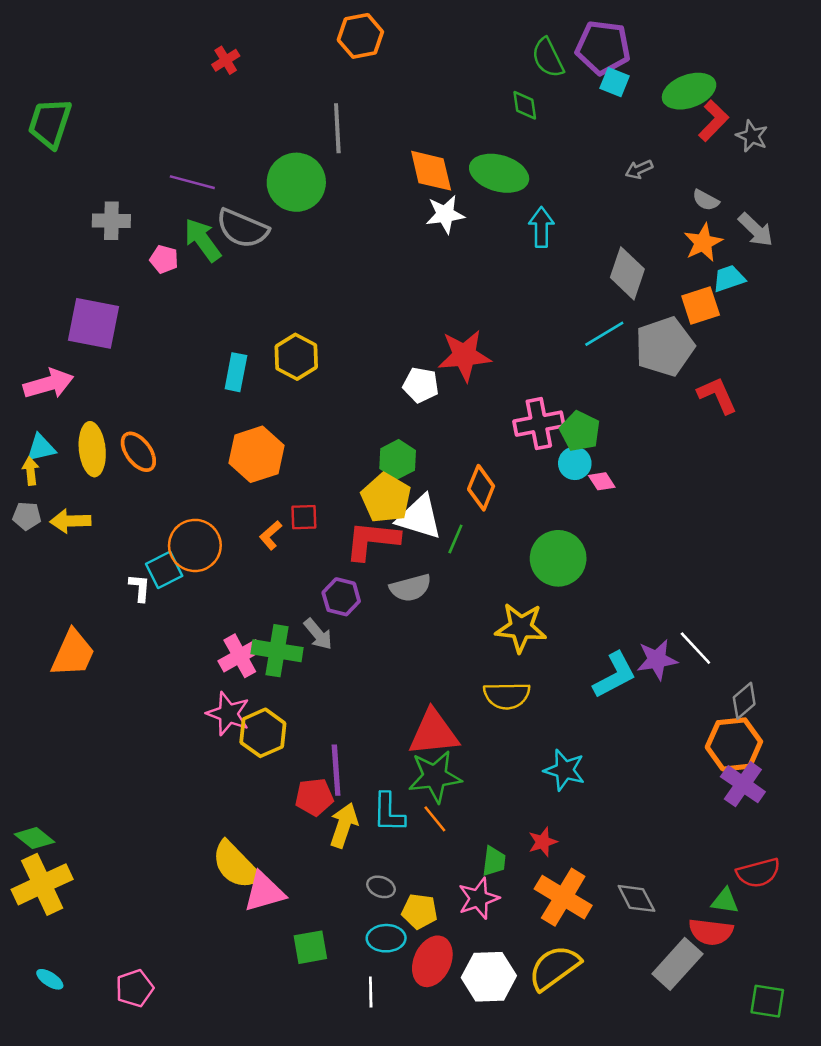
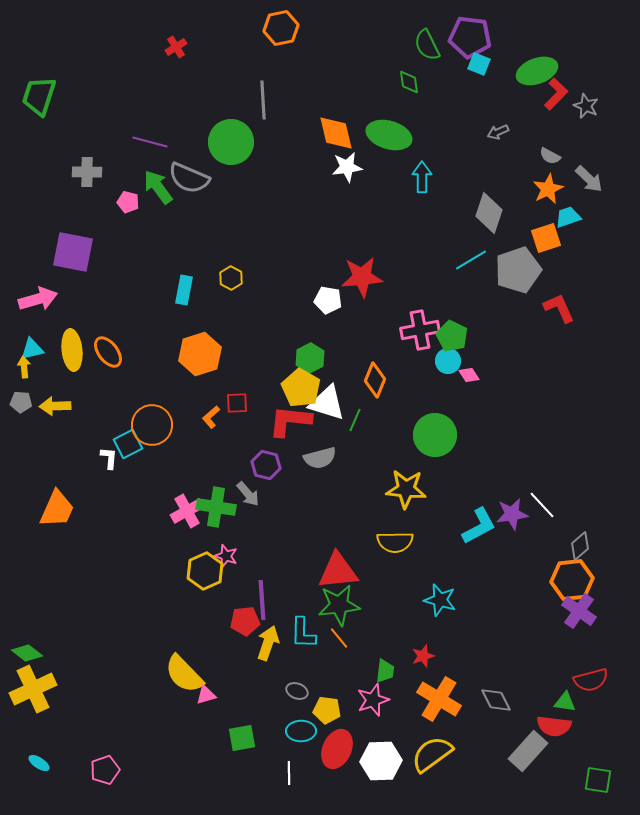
yellow hexagon: (296, 357) -> (231, 278), size x0.7
pink star: (228, 714) -> (226, 556), moved, size x0.7
pink triangle: (264, 892) -> (206, 695), size x0.6

